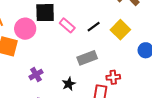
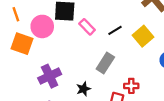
gray rectangle: (87, 58) -> (105, 63), turned -42
purple cross: (36, 75) -> (50, 76), size x1.5

